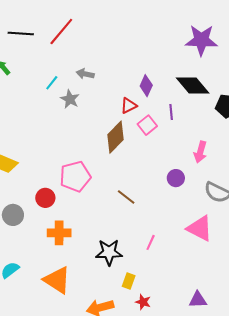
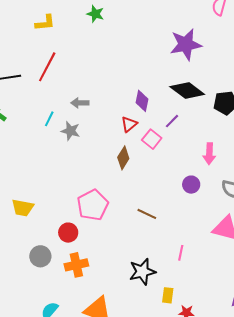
purple line: (171, 112) -> (172, 121), turned 63
brown diamond: (116, 137) -> (123, 158), size x0.7
orange cross: (59, 233) -> (76, 265), moved

